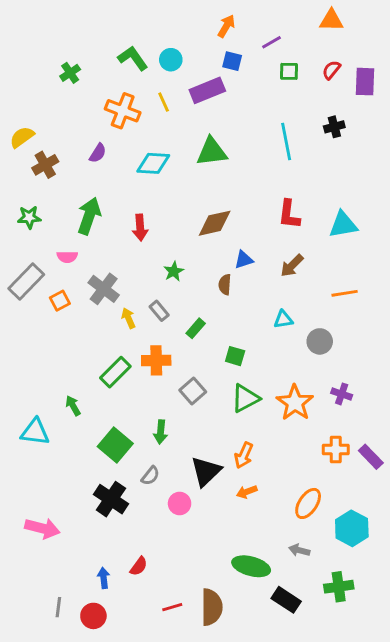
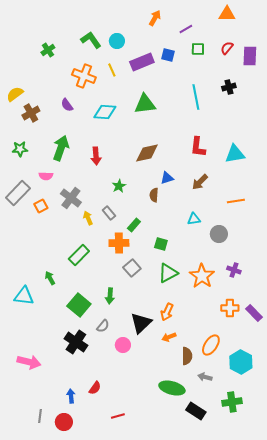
blue square: (232, 61) -> (168, 55), moved
purple semicircle: (98, 153) -> (67, 105), turned 112
orange cross: (156, 360) -> (119, 243), moved
brown semicircle: (212, 607) -> (187, 356), moved, size x0.7

